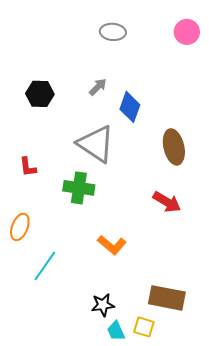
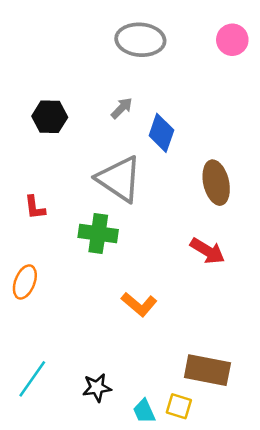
gray ellipse: (113, 32) -> (140, 40), size x1.5
cyan line: (45, 266) -> (32, 379), moved
black star: (103, 305) -> (97, 388), moved

